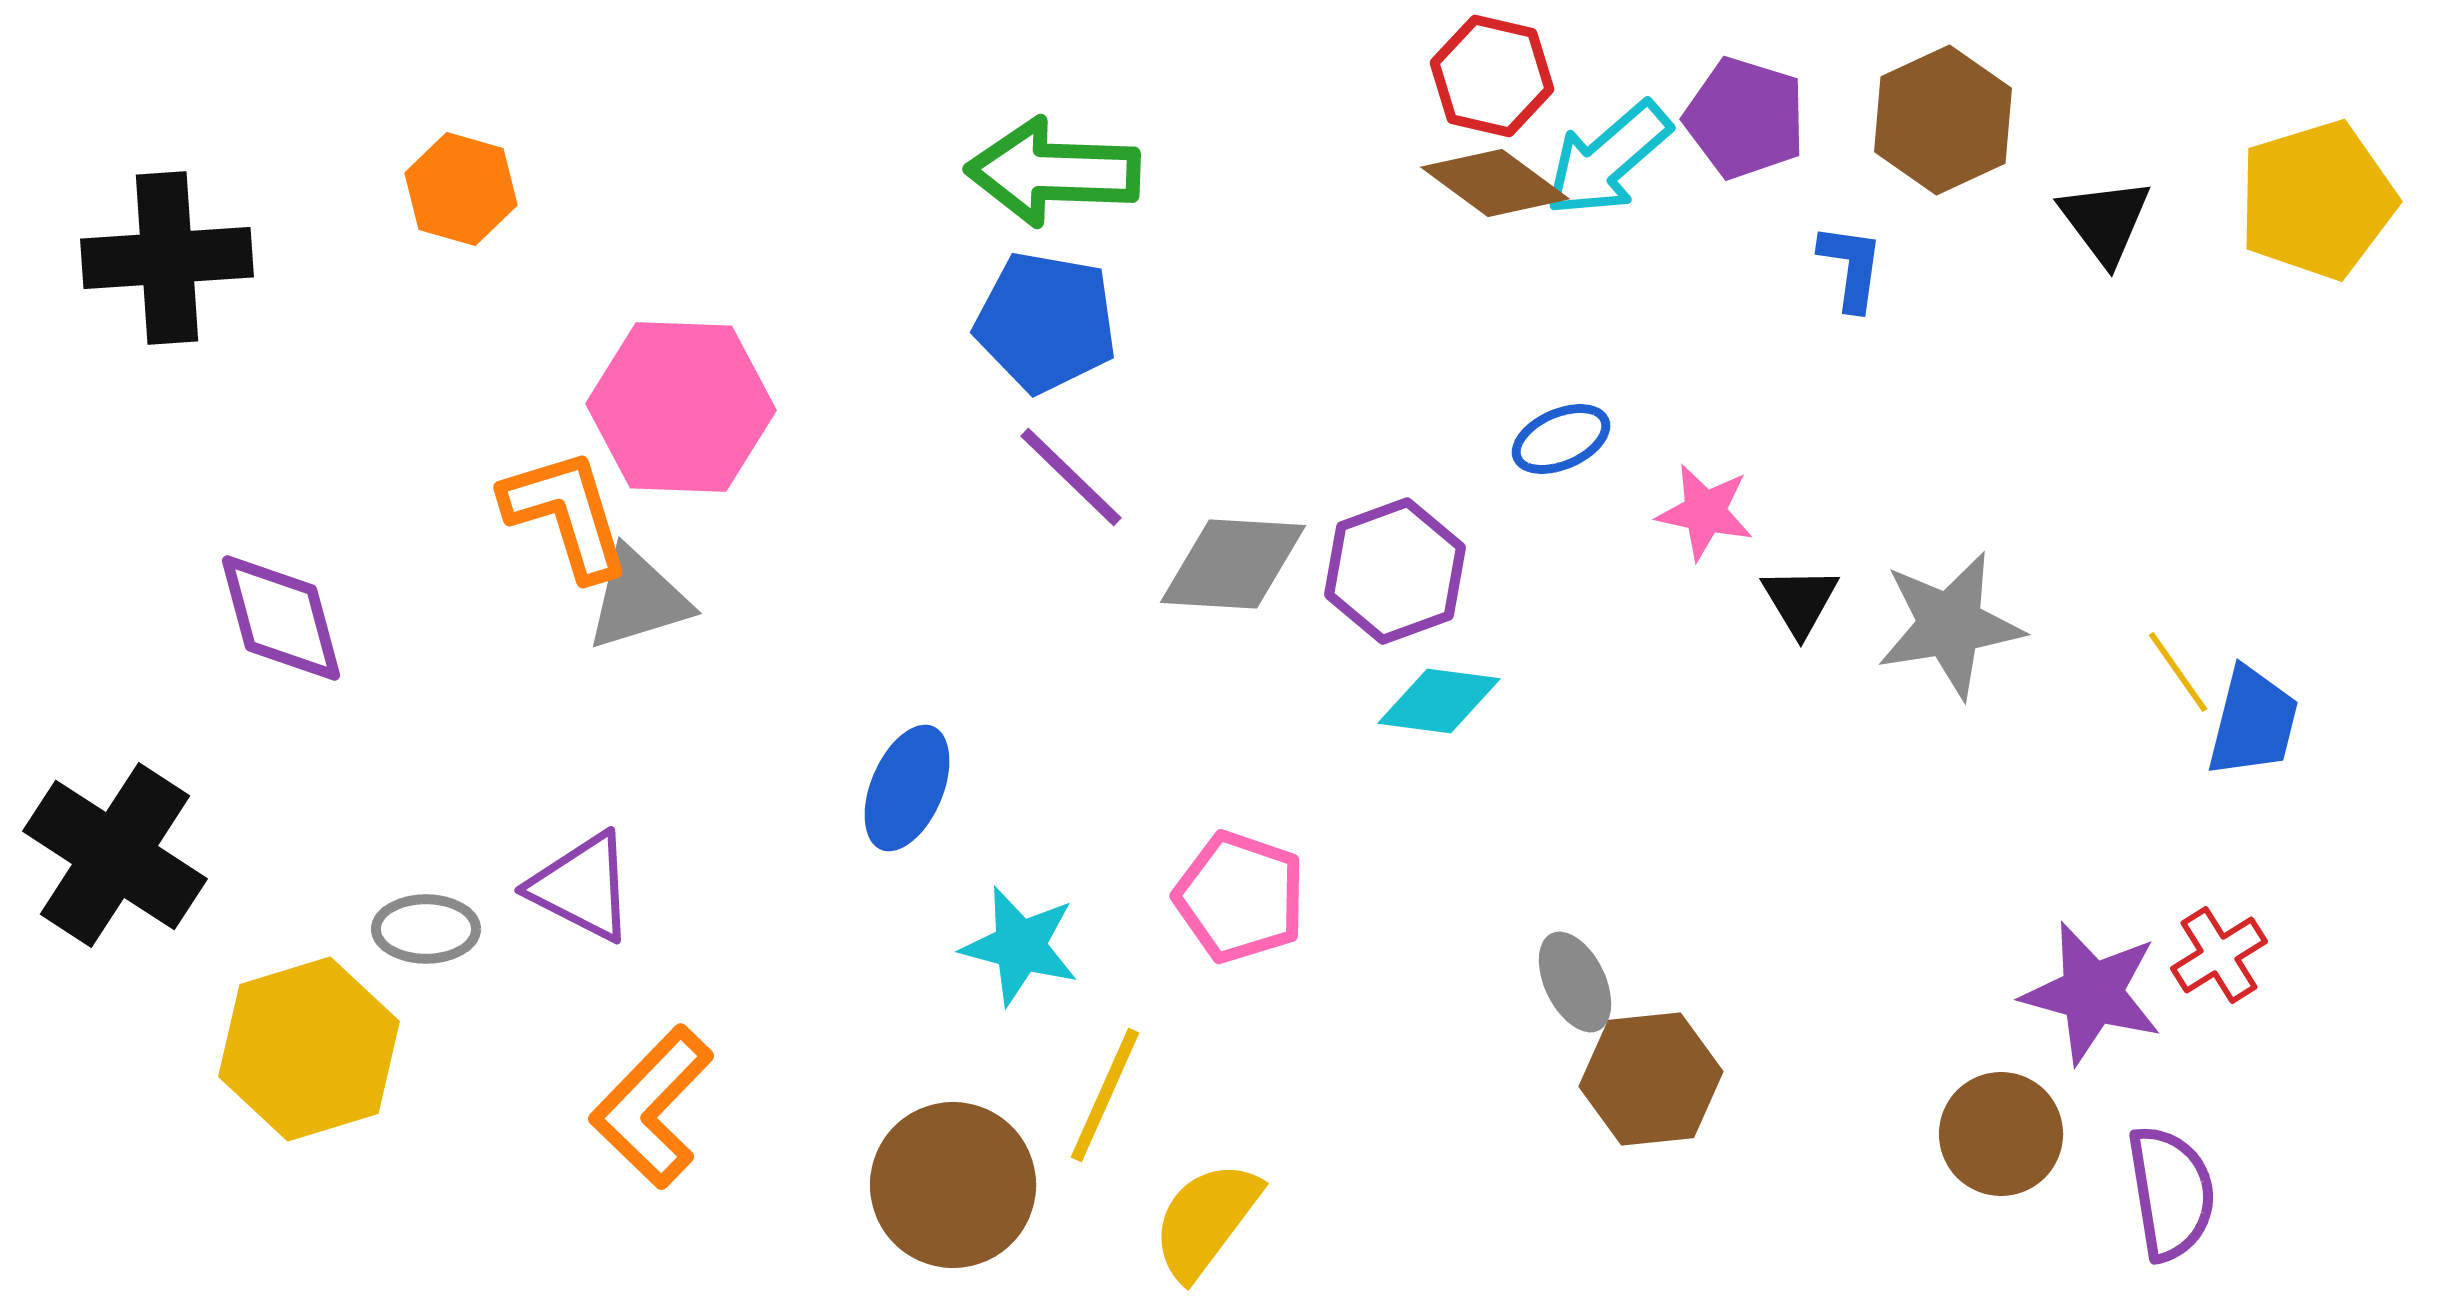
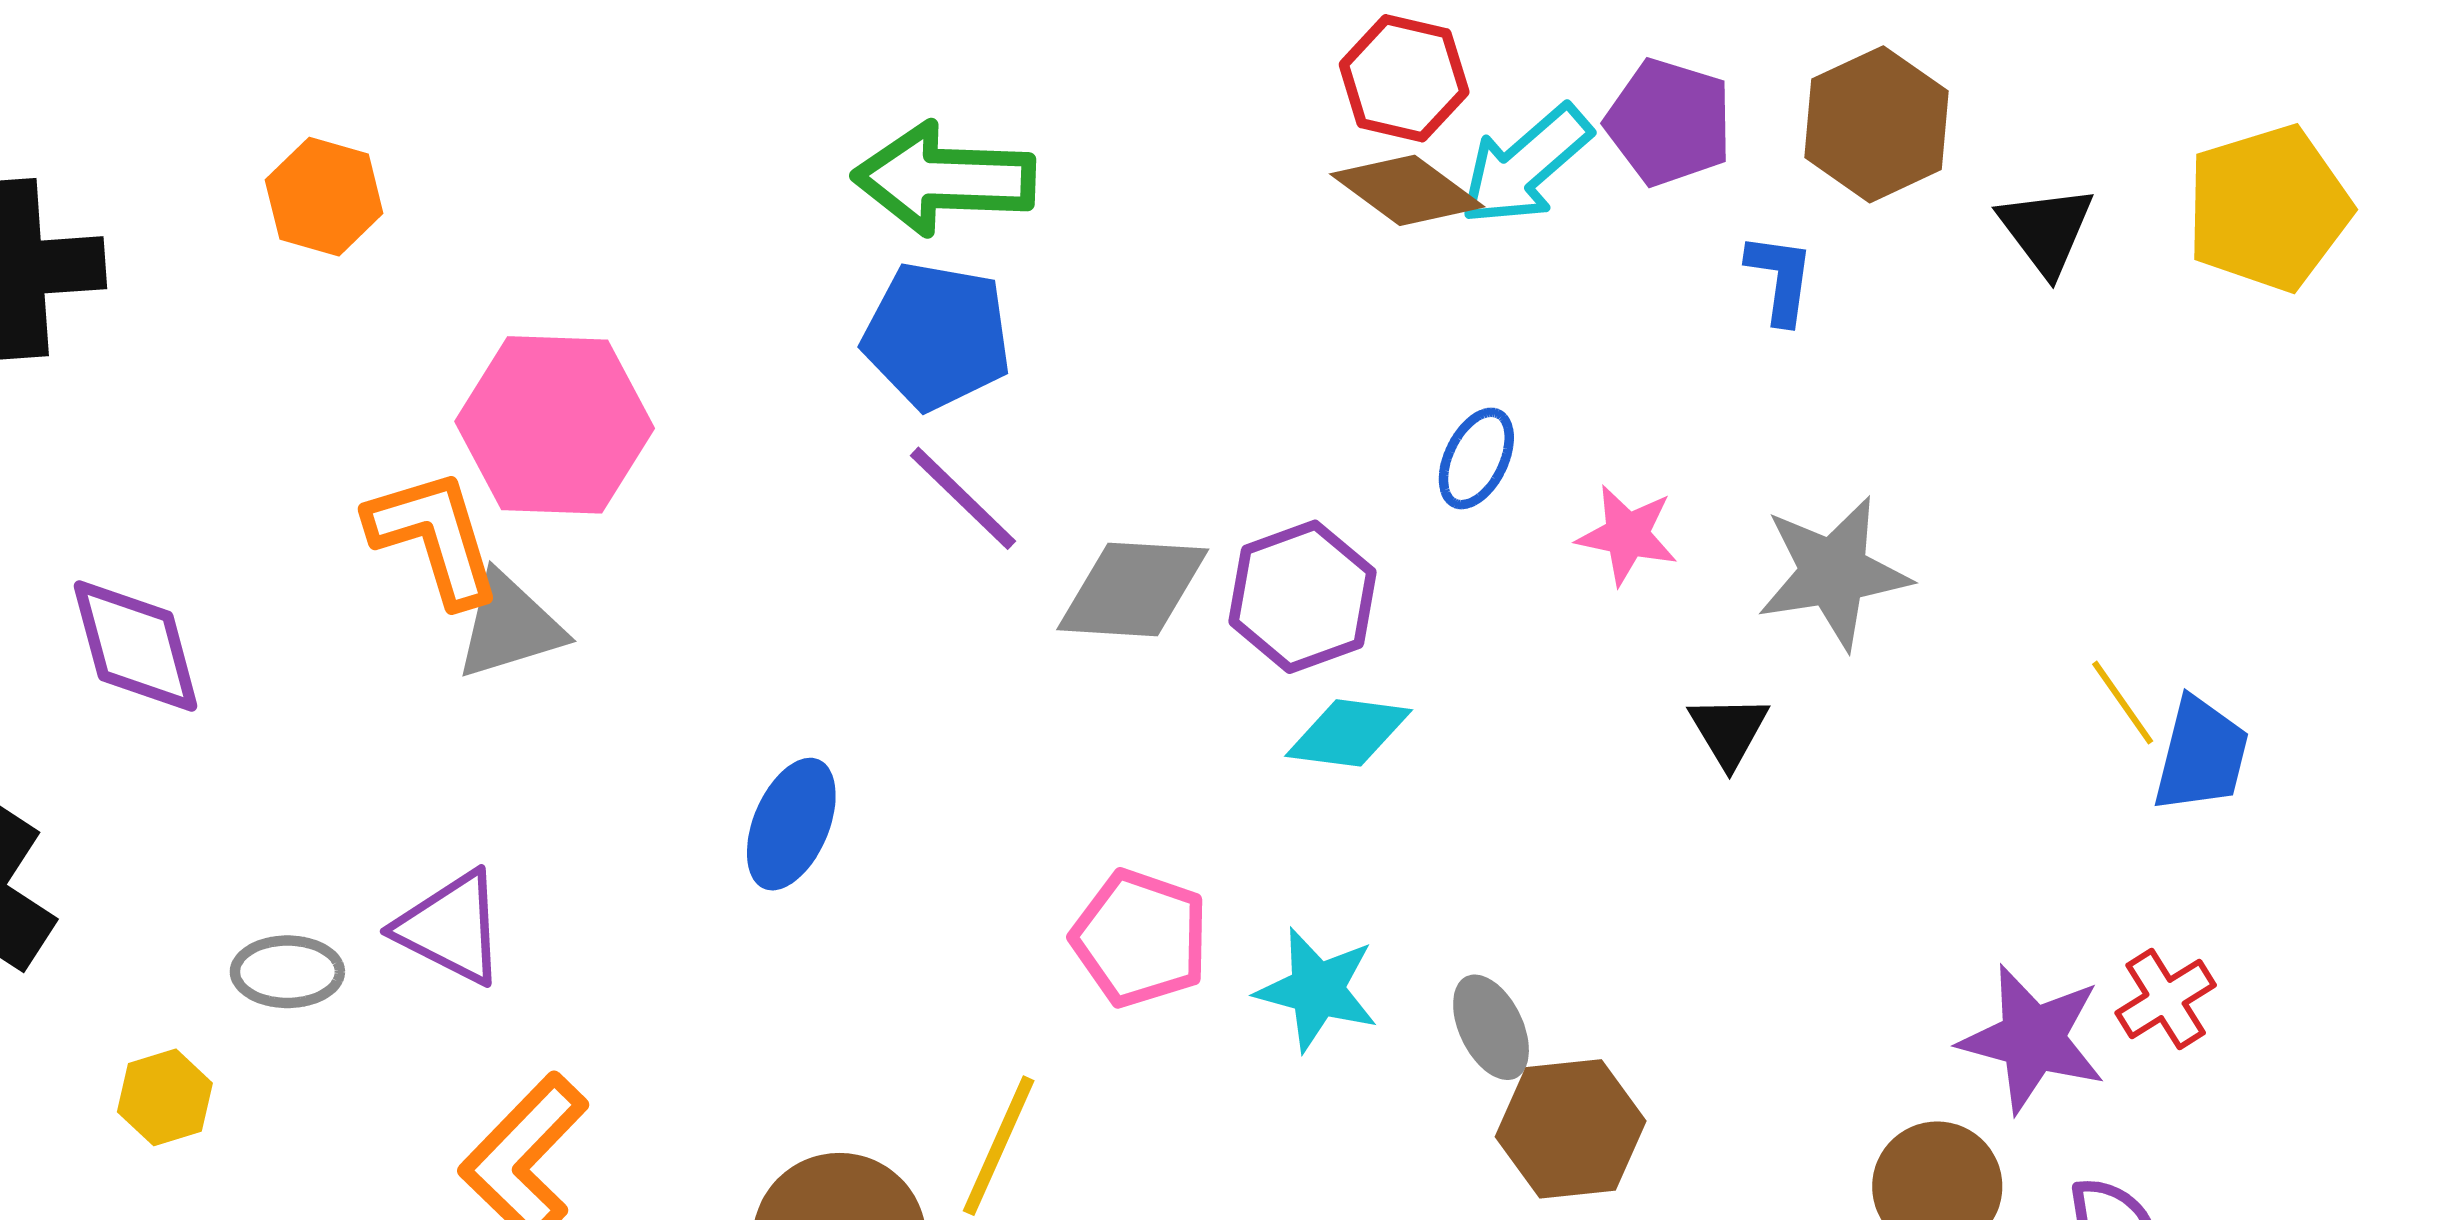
blue ellipse: (1561, 439) -> (1476, 458), turned -40
black triangle: (1800, 601) -> (1729, 731), moved
gray star: (1950, 625) -> (1834, 573), moved
cyan star: (1020, 946) -> (1317, 990), moved
yellow hexagon: (309, 1049) -> (165, 1097), size x0.5

